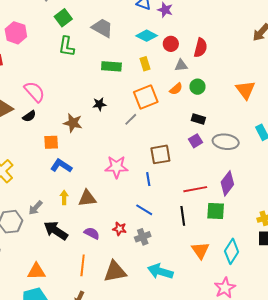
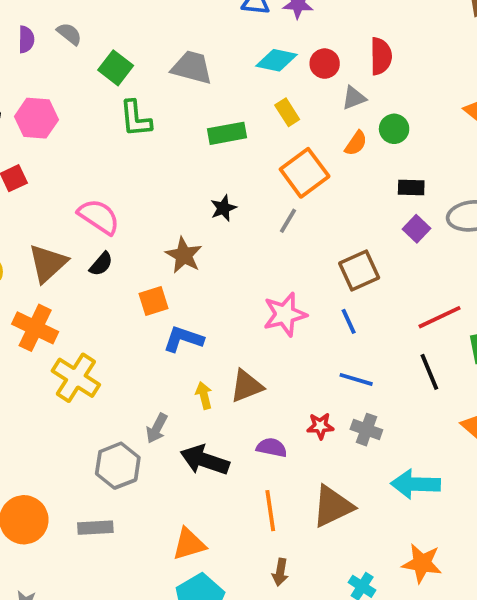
brown star: (73, 123) -> (184, 255), turned 30
gray cross: (143, 237) -> (366, 430), turned -35

